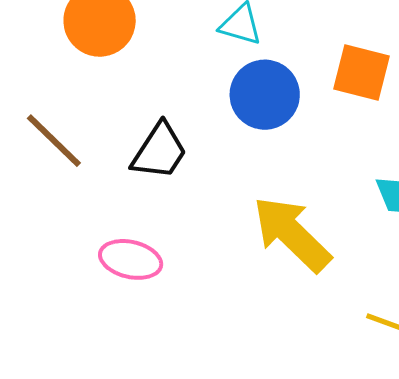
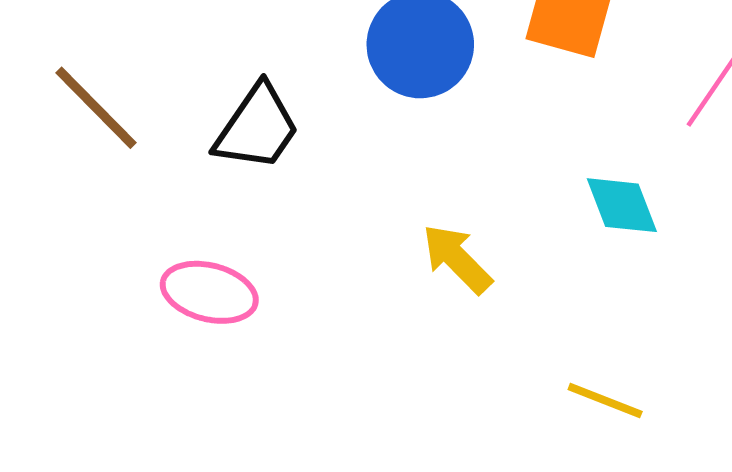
yellow arrow: (292, 234) -> (457, 259), size x0.6

